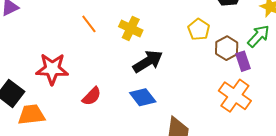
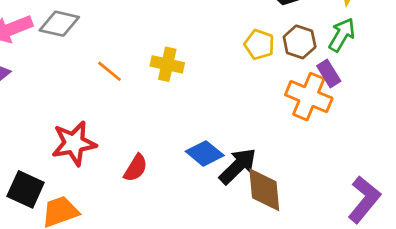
brown hexagon: (227, 48) -> (300, 42), moved
black arrow: (148, 62) -> (238, 166), moved
orange cross: (235, 96) -> (309, 97), moved

